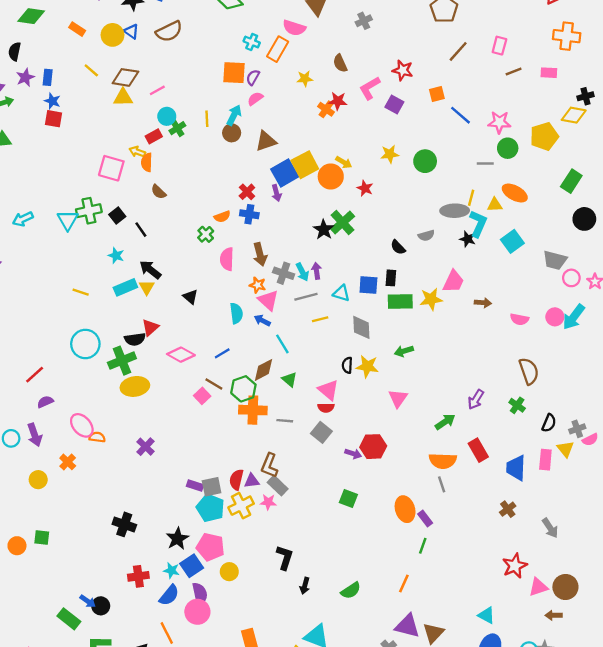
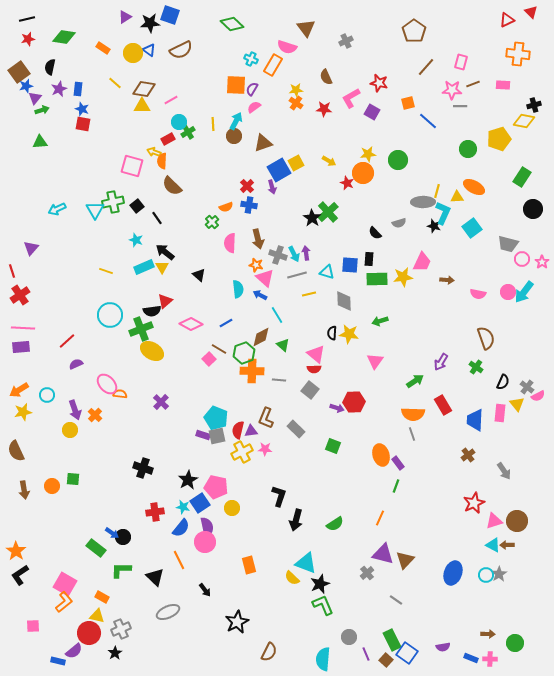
orange cross: (326, 109) -> (296, 103), moved
pink star: (499, 122) -> (452, 90), moved
gray line: (485, 164) -> (460, 106), moved
yellow square: (305, 165) -> (296, 163), size x0.7
orange circle: (331, 176) -> (363, 173), moved
brown semicircle: (158, 192) -> (172, 186), size x1.5
yellow ellipse: (135, 386) -> (152, 351), turned 40
gray cross: (577, 429) -> (527, 387), turned -32
purple arrow: (35, 435) -> (75, 410), moved
gray rectangle: (278, 486) -> (296, 429), moved
cyan pentagon: (210, 508) -> (216, 418), moved
black arrow: (305, 586) -> (296, 520), size x1.5
cyan triangle: (486, 615) -> (493, 545), moved

